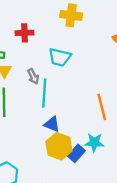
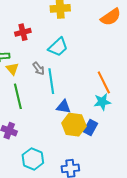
cyan trapezoid: (60, 57) -> (58, 47), turned -45
cyan star: (94, 142) -> (102, 102), moved

